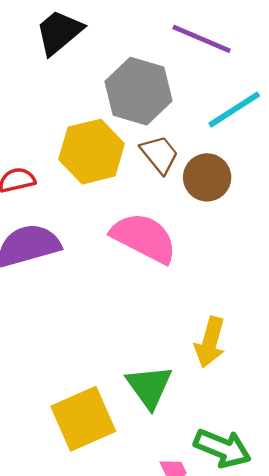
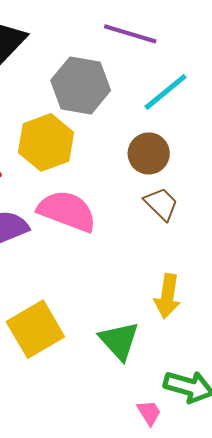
brown trapezoid: (159, 154) -> (161, 204), moved
pink semicircle: (144, 238) -> (67, 211), moved
yellow square: (83, 419) -> (35, 329), moved

